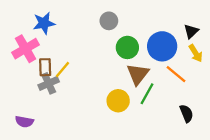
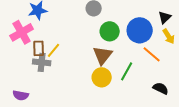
brown triangle: (138, 74) -> (103, 55), moved
gray cross: (49, 83) -> (42, 62), turned 30
black semicircle: (186, 113) -> (161, 88), turned -42

